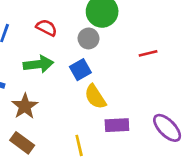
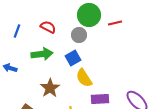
red line: (148, 53) -> (115, 23), moved
brown star: (25, 106) -> (50, 88), moved

